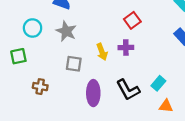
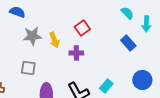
gray star: (66, 31) -> (32, 36), moved, turned -30
yellow arrow: (102, 52) -> (54, 40), moved

